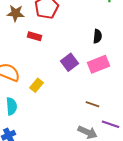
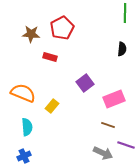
black semicircle: (98, 36) -> (122, 49), moved
pink rectangle: (98, 64) -> (114, 99), moved

